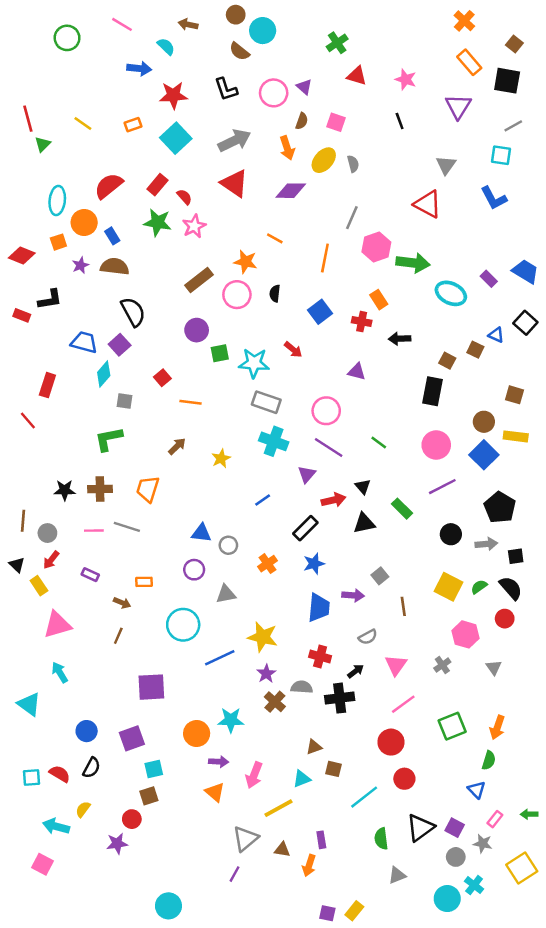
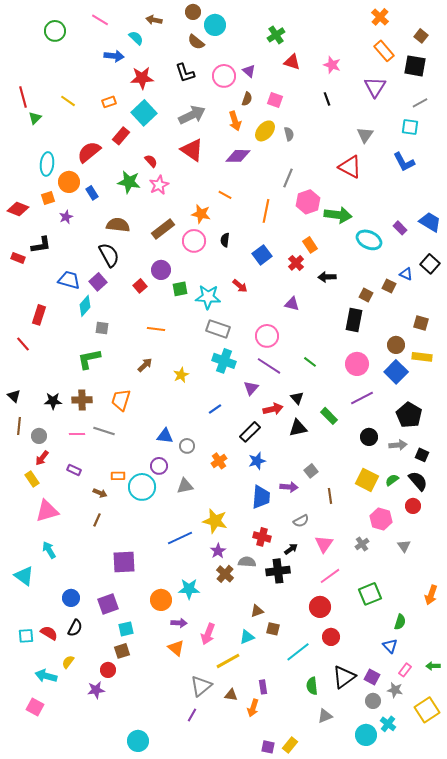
red rectangle: (157, 185) -> (121, 136), moved
brown semicircle: (115, 267) -> (118, 225), moved
red cross: (362, 322) -> (296, 263), turned 35
red square: (162, 378) -> (140, 286), moved
black square: (516, 556) -> (422, 455), turned 32
black triangle: (17, 565) -> (14, 396), moved
cyan circle: (183, 625) -> (142, 487), moved
orange arrow: (497, 727) -> (431, 595), moved

